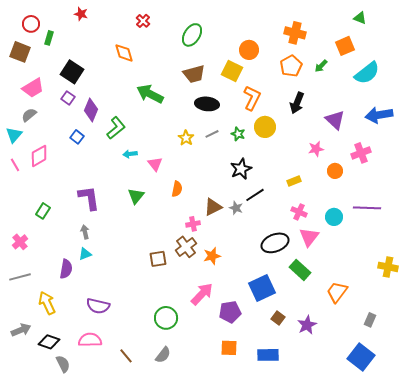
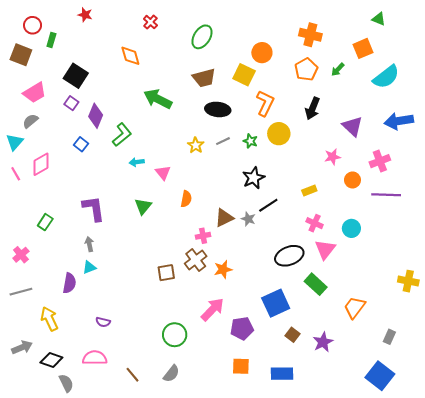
purple line: (367, 208) -> (386, 195), moved
purple semicircle: (98, 306) -> (103, 322), size x0.6

